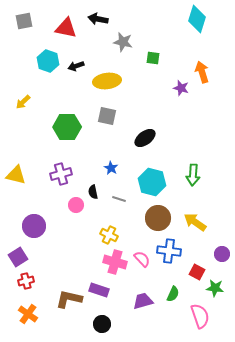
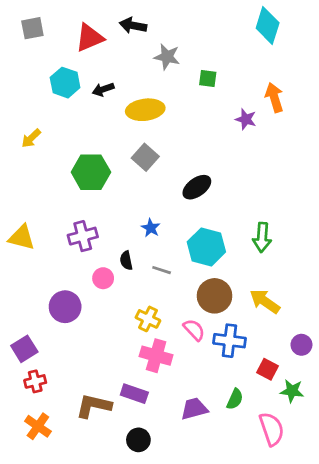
red triangle: (66, 28) -> (90, 38), turned -35
gray square: (107, 116) -> (145, 157), turned 30
purple circle: (34, 226) -> (65, 307), moved
pink semicircle: (142, 259) -> (194, 330), moved

